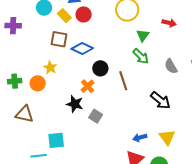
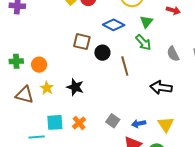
brown square: (59, 39) -> (82, 42), moved
blue diamond: (82, 49) -> (114, 25), moved
yellow star: (50, 67) -> (47, 88), moved
orange cross: (88, 86) -> (79, 123), moved
black arrow: (161, 100) -> (161, 87), turned 145
gray square: (96, 116) -> (113, 121), moved

